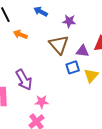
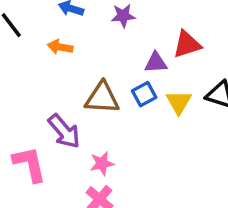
orange arrow: (20, 34) -> (60, 47), moved
brown triangle: (59, 45) -> (102, 98), moved, turned -35

